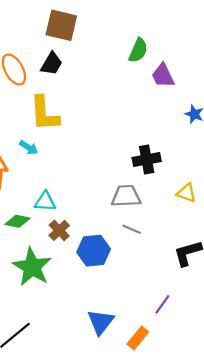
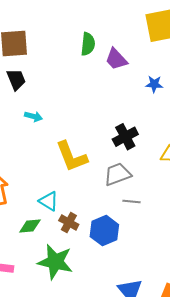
black trapezoid: (52, 64) -> (16, 80), turned -35
yellow L-shape: (44, 114) -> (72, 156), moved
cyan arrow: (29, 148) -> (34, 116), moved
cyan triangle: (45, 201) -> (49, 201), turned 45

